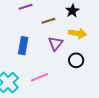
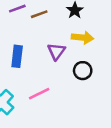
brown line: (48, 21) -> (39, 14), moved

